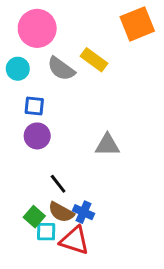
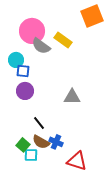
pink circle: (37, 28) -> (32, 31), moved
cyan circle: (18, 69) -> (16, 60), moved
red triangle: (75, 241) -> (77, 161), moved

